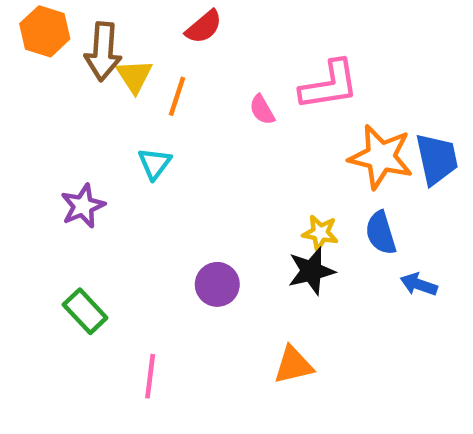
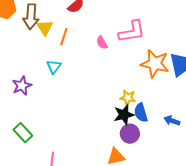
blue semicircle: (381, 233) -> (141, 113), moved
purple circle: (217, 284) -> (130, 134), moved

